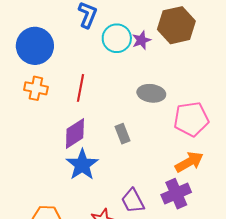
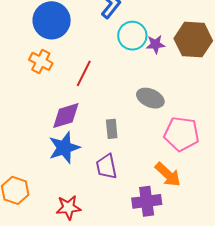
orange arrow: (189, 162) -> (168, 175), turned 56
purple trapezoid: (133, 201) -> (106, 167), moved

